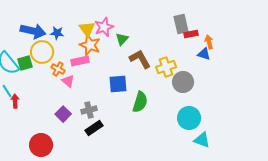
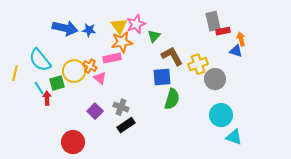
orange star: (90, 45) -> (122, 42), turned -30
yellow circle: (42, 52) -> (74, 71), moved
green square: (25, 63) -> (57, 83), moved
blue square: (118, 84) -> (162, 77), moved
gray cross: (89, 110) -> (121, 107), turned 35

